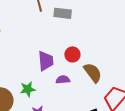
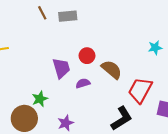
green star: (28, 89) -> (40, 99), moved

